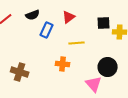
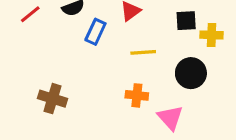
orange cross: (63, 64) -> (137, 95), moved
black circle: (108, 67) -> (191, 73), moved

